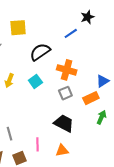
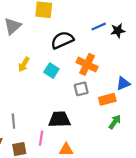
black star: (87, 17) -> (118, 31), moved
cyan square: (35, 81) -> (51, 71), turned -32
black trapezoid: (64, 123) -> (59, 119), moved, turned -40

